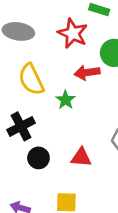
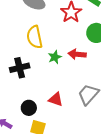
red arrow: (87, 73) -> (77, 54), moved
black circle: (38, 158) -> (29, 108), moved

